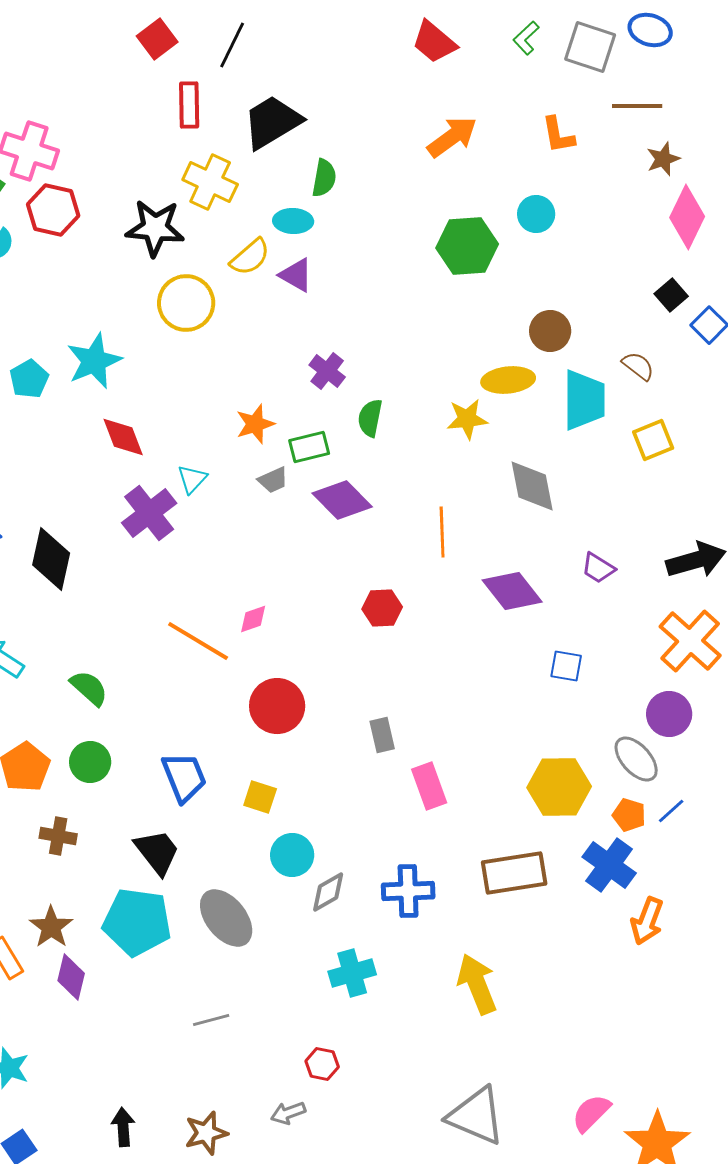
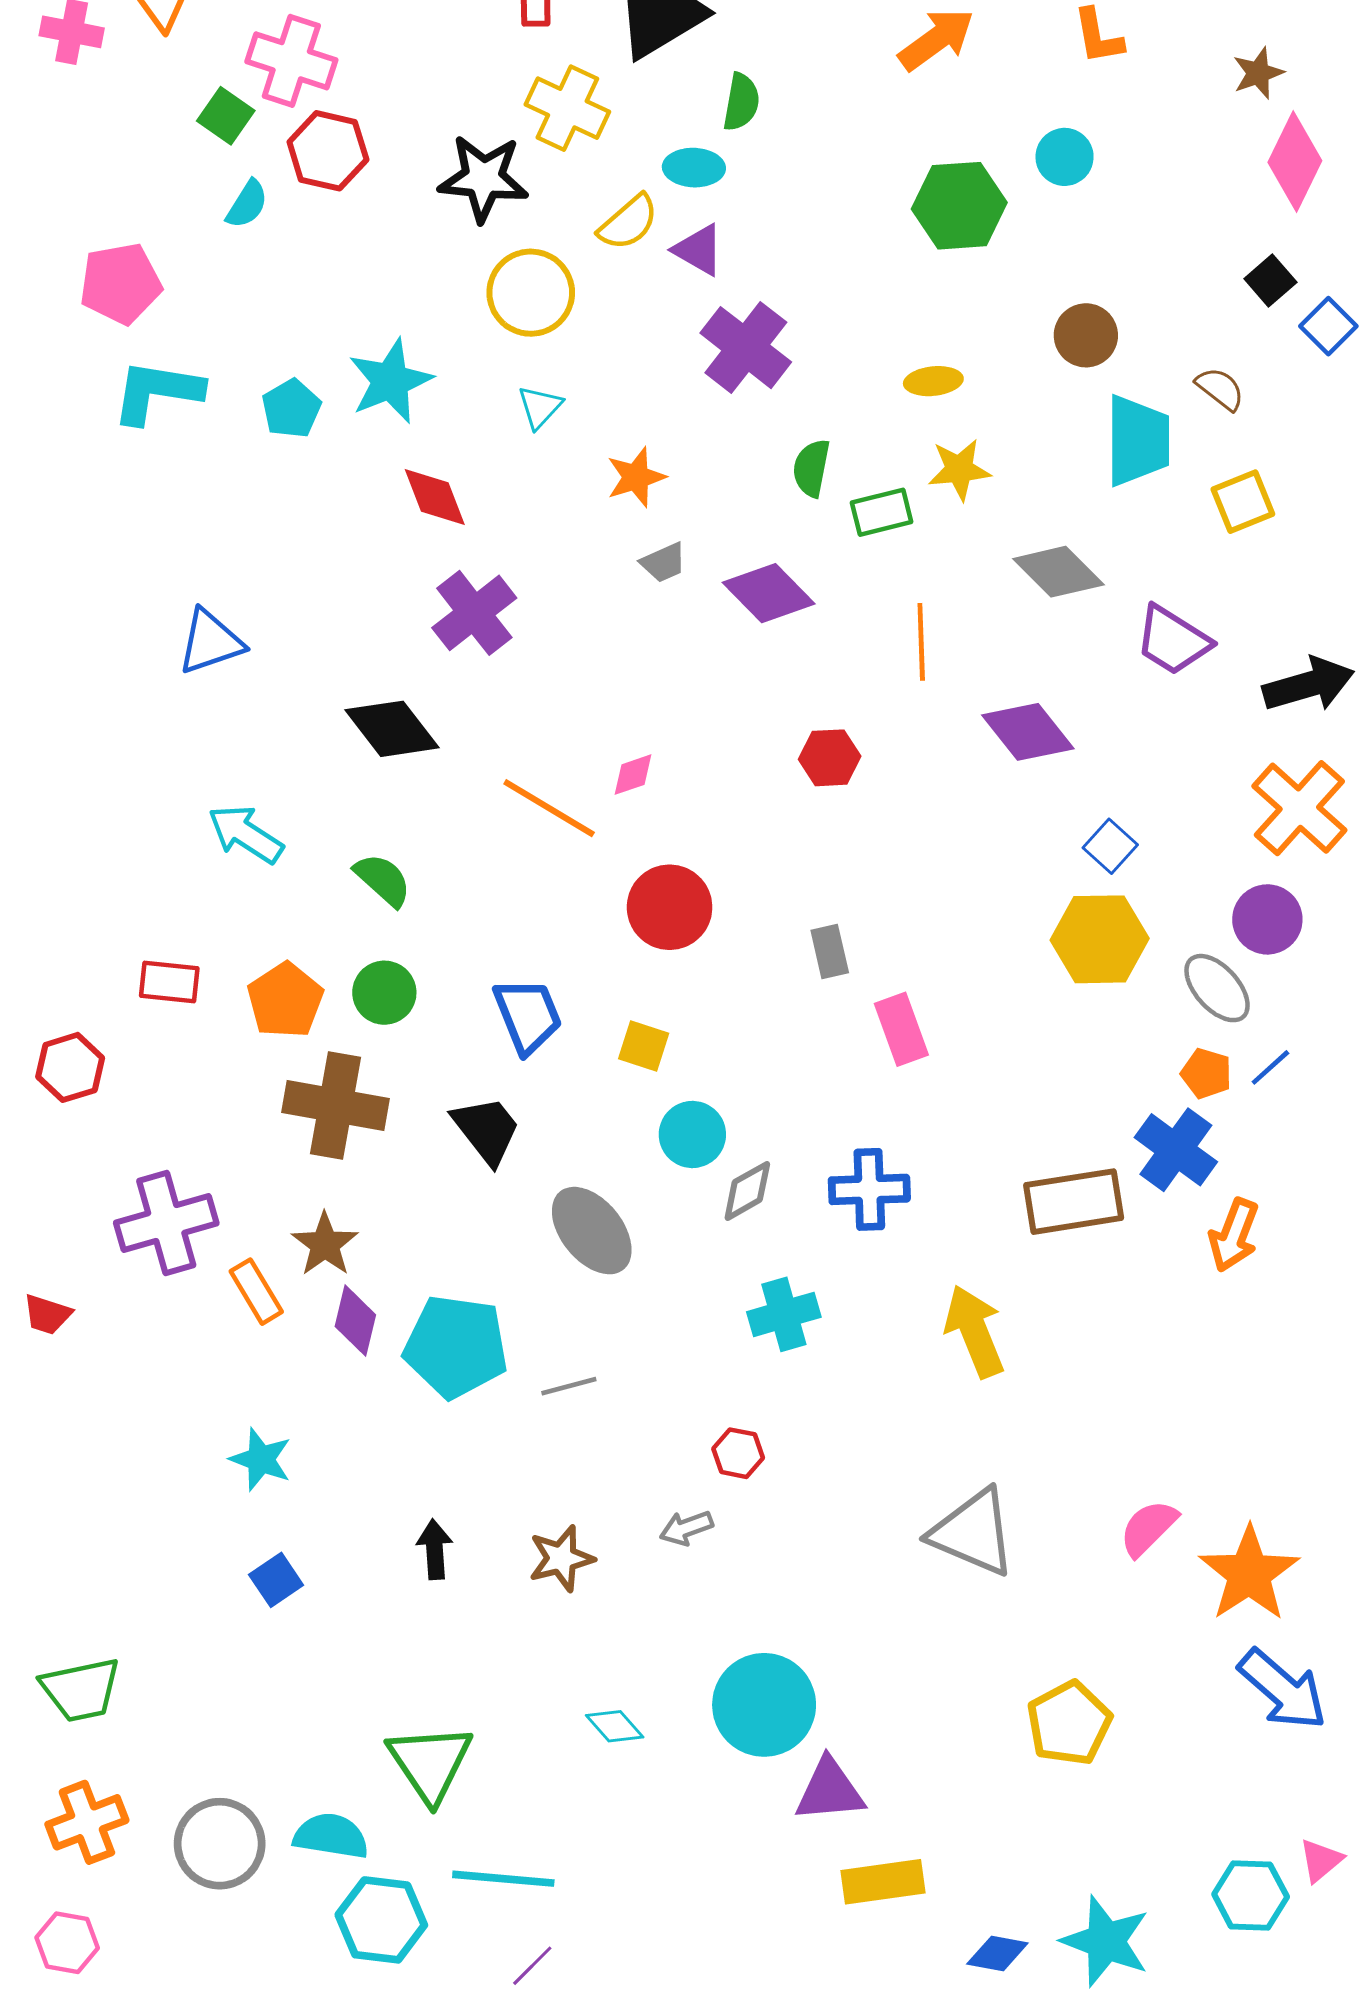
purple cross: (327, 371) -> (746, 348), moved, size x1.6
yellow ellipse: (508, 380) -> (933, 381), moved, size x0.7
green rectangle: (309, 447) -> (882, 512), moved
cyan triangle: (192, 479) -> (540, 407), moved
gray diamond: (532, 486) -> (1058, 572), turned -34
black diamond: (51, 559) -> (392, 729), moved, turned -50
purple trapezoid: (598, 568) -> (1173, 640), moved, size x1.5
blue square: (566, 666) -> (1110, 846), turned 32
yellow hexagon: (559, 787) -> (1100, 939), moved
brown cross: (58, 836) -> (336, 1106), size x1.8
brown rectangle: (514, 873) -> (1074, 1202), moved
cyan pentagon: (137, 922) -> (456, 1346), moved

